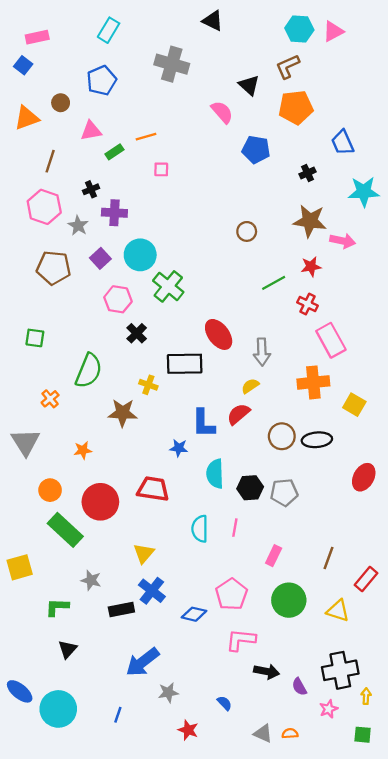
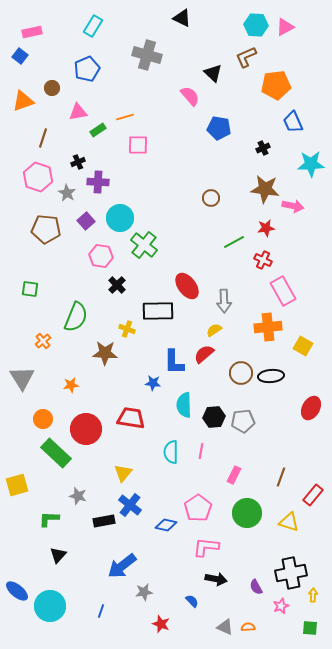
orange pentagon: (296, 107) -> (276, 85), moved
pink square: (161, 169) -> (138, 145), size x1.5
black arrow: (267, 671) -> (216, 579), moved

